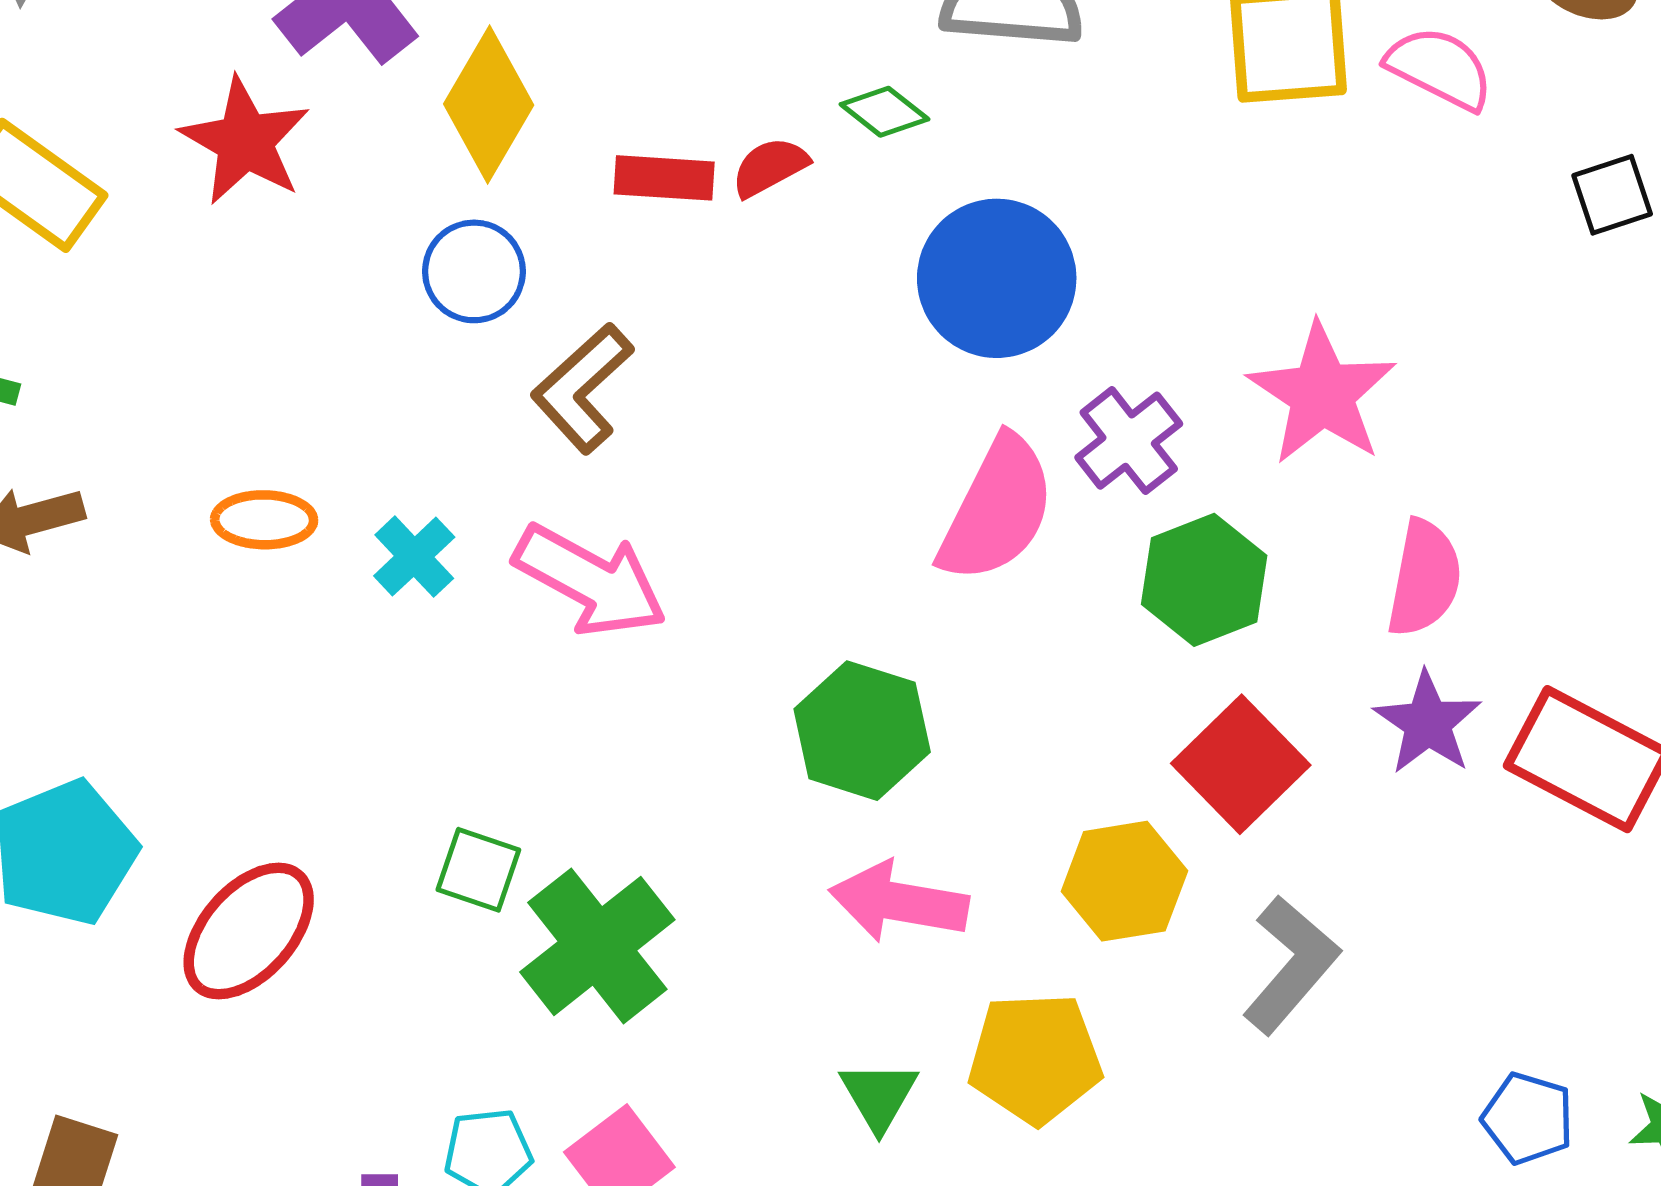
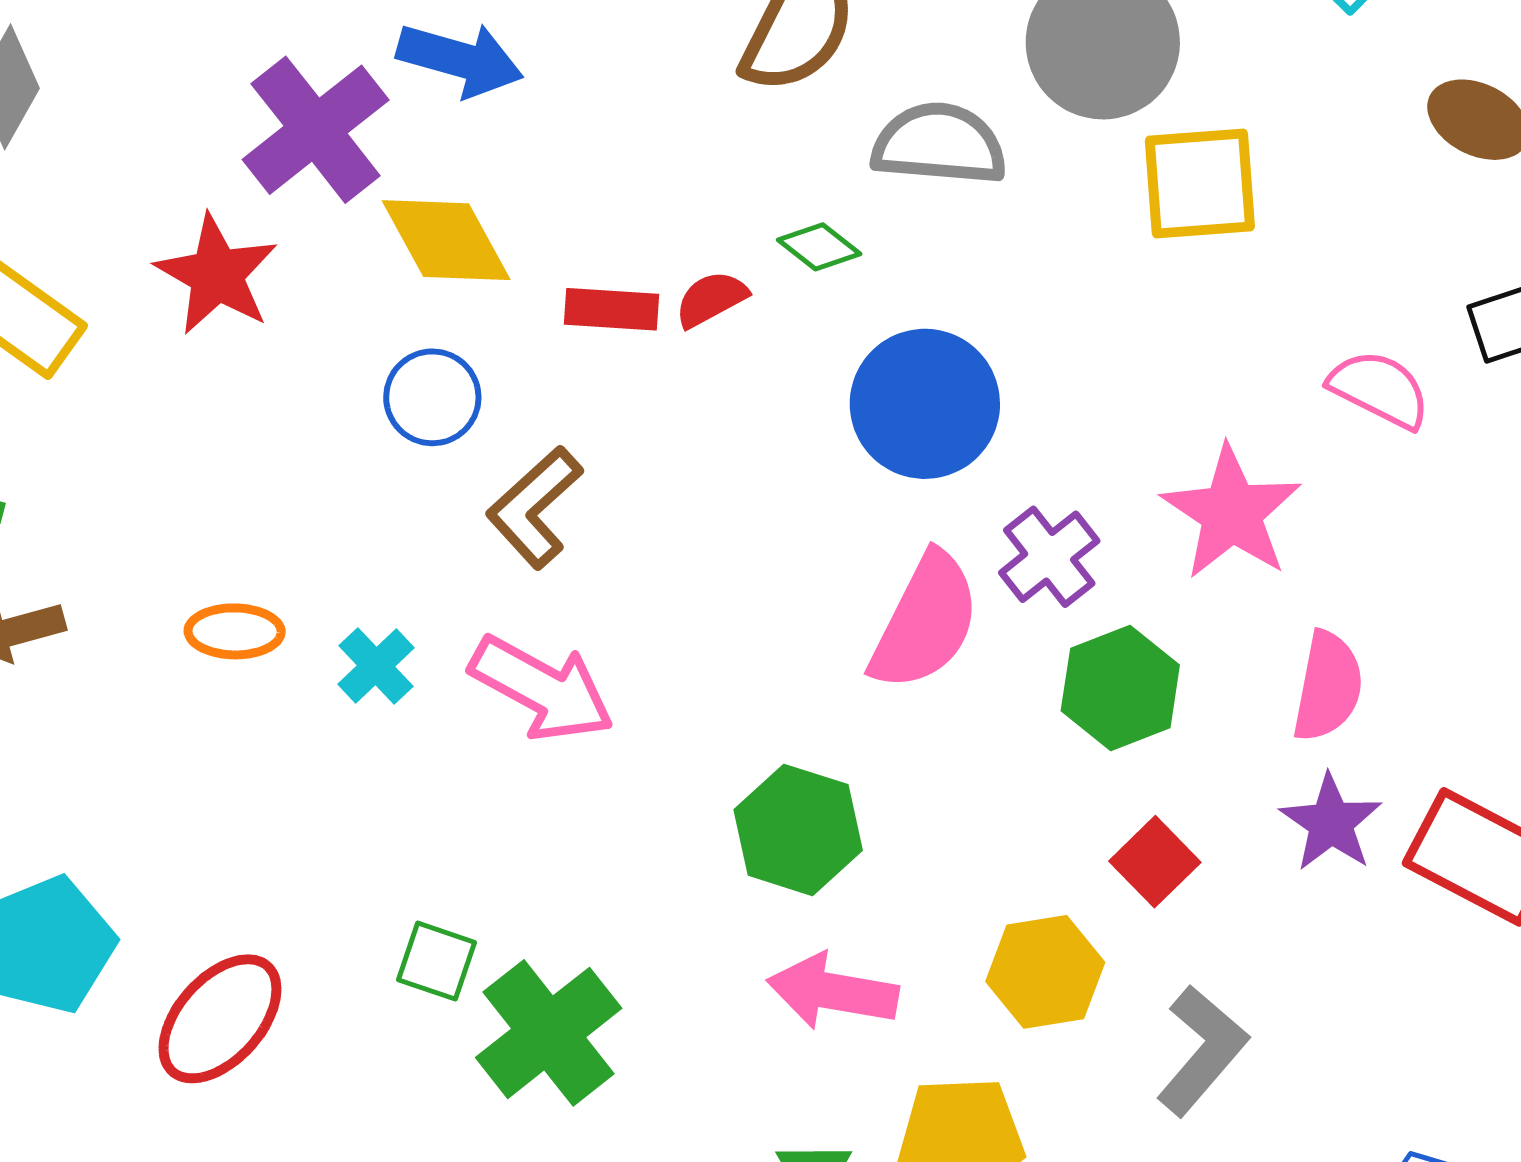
pink semicircle: (1440, 68) -> (1379, 389), moved
yellow diamond: (489, 105) -> (446, 240), turned -59
red square: (1241, 764) -> (1155, 862), size x0.7

